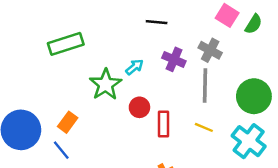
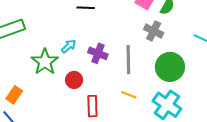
gray cross: (210, 50) -> (154, 31), moved
purple cross: (174, 59) -> (98, 53), moved
red rectangle: (163, 124) -> (92, 106), moved

